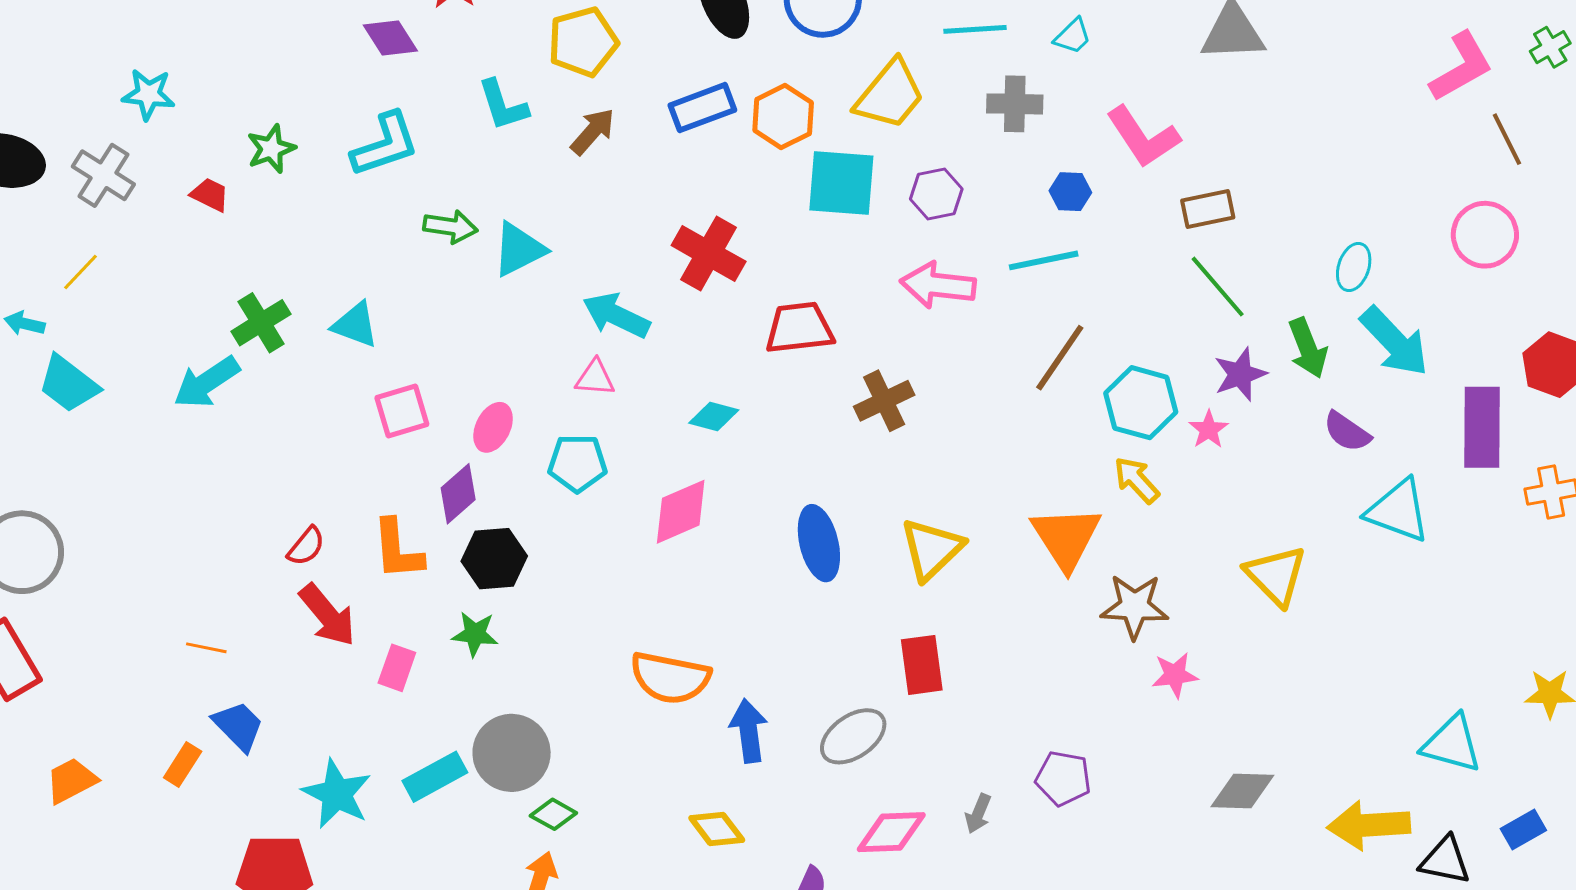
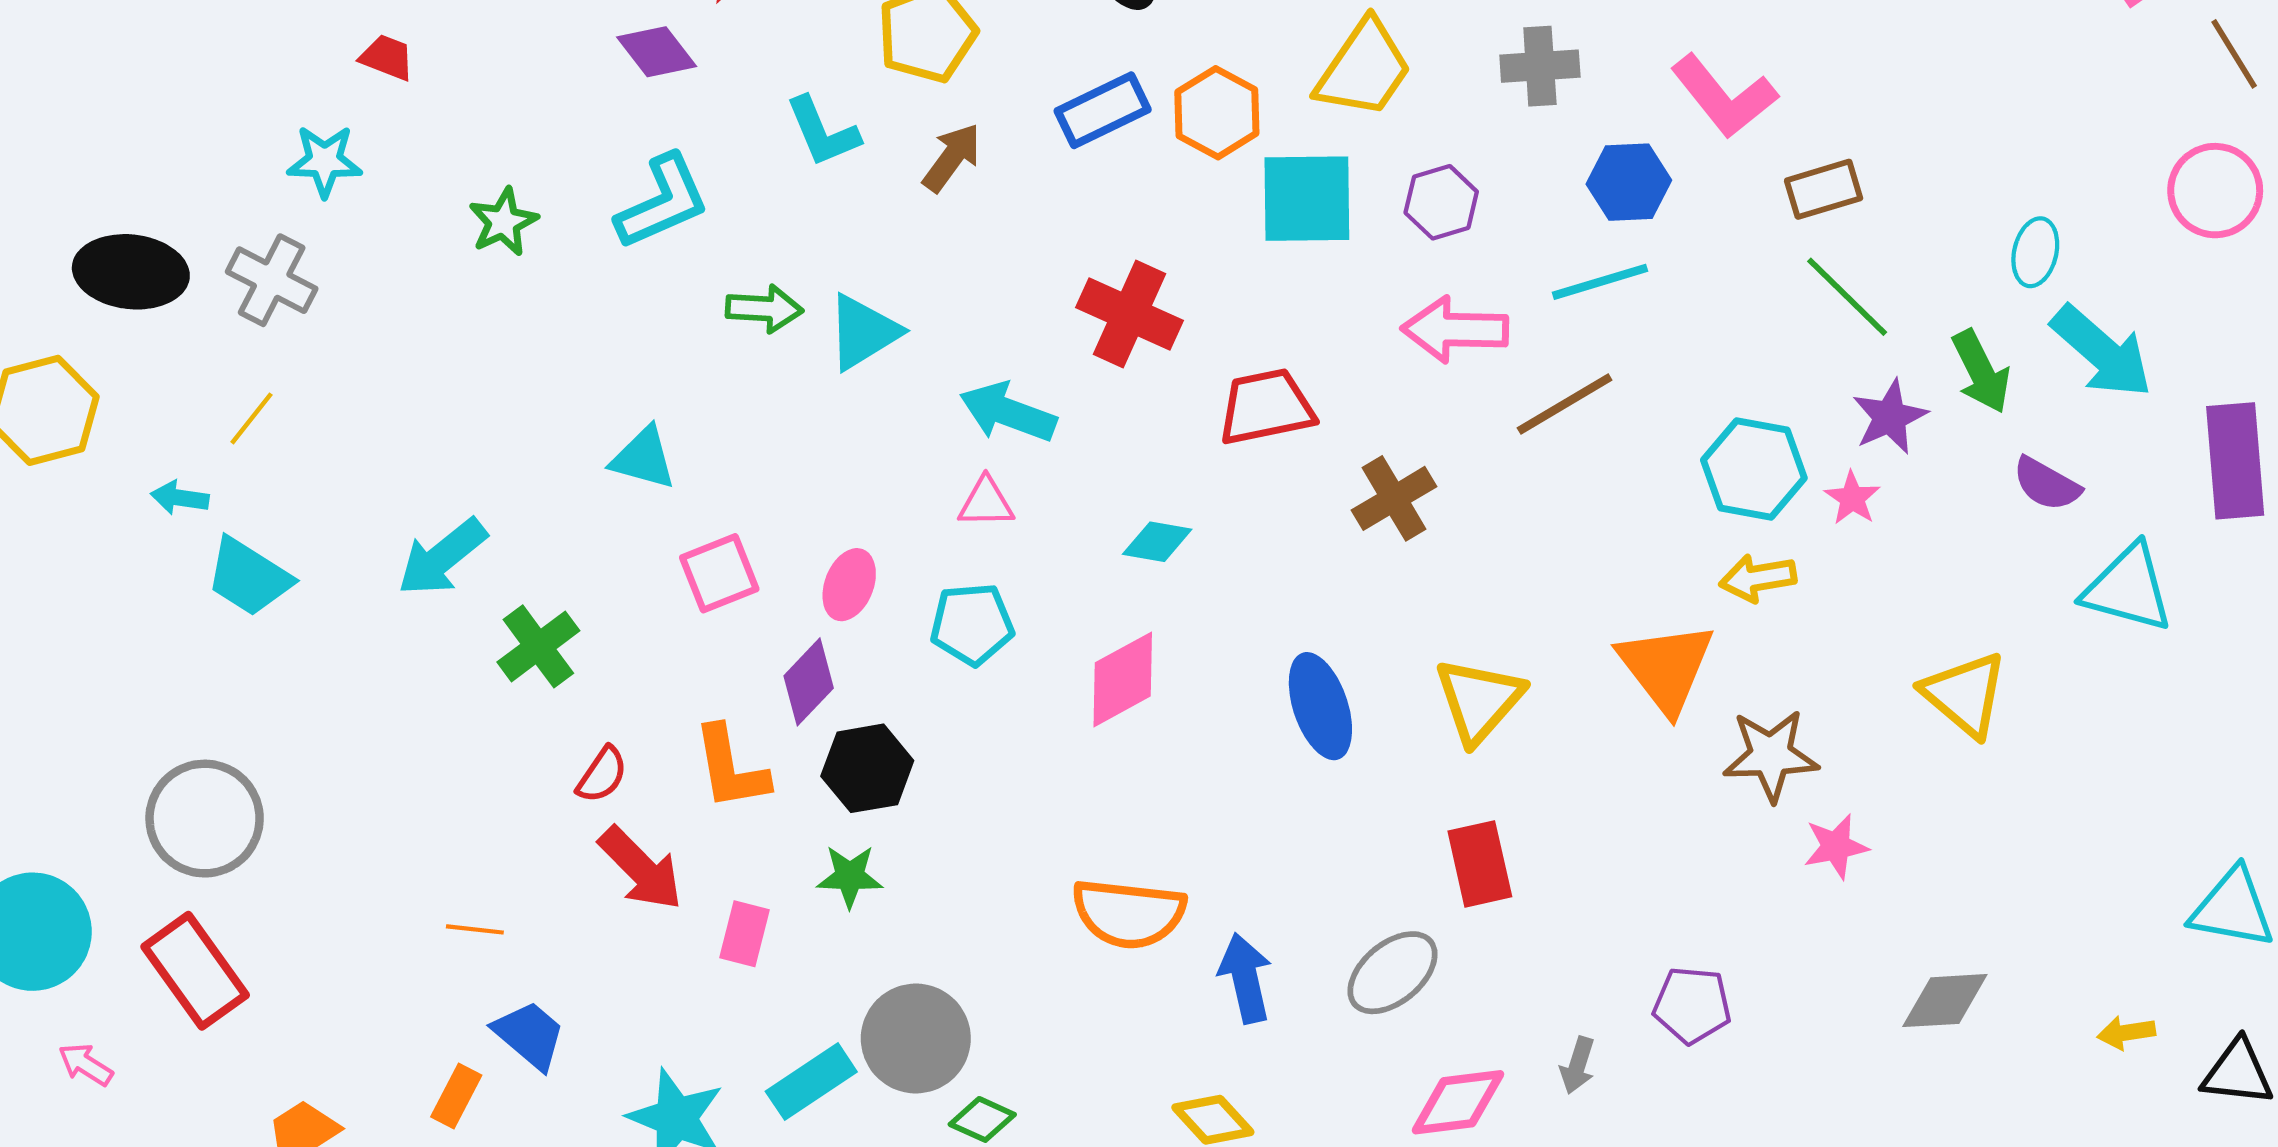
blue hexagon: (1070, 192) -> (1629, 182), size x1.4
red trapezoid: (210, 195) -> (387, 57), moved
green cross: (261, 323) -> (538, 646), moved
brown line: (1060, 358) -> (1565, 404), moved, turned 30
yellow arrow: (1137, 480) -> (1758, 578), turned -52
yellow arrow: (1369, 825) -> (2126, 1033), size x0.5

